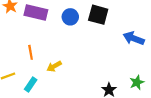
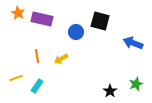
blue circle: (70, 17) -> (76, 32), moved
yellow arrow: (54, 66) -> (61, 59), moved

